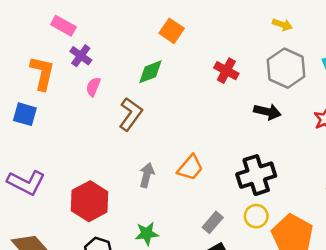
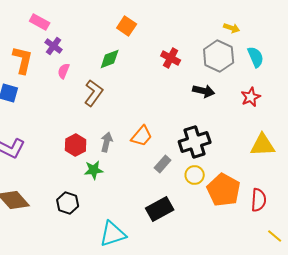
yellow arrow: (282, 25) -> (232, 28), moved
red hexagon: (90, 201) -> (76, 145), moved, size x0.7
gray rectangle: (213, 222) -> (163, 164), moved
green star: (147, 234) -> (94, 170), moved

